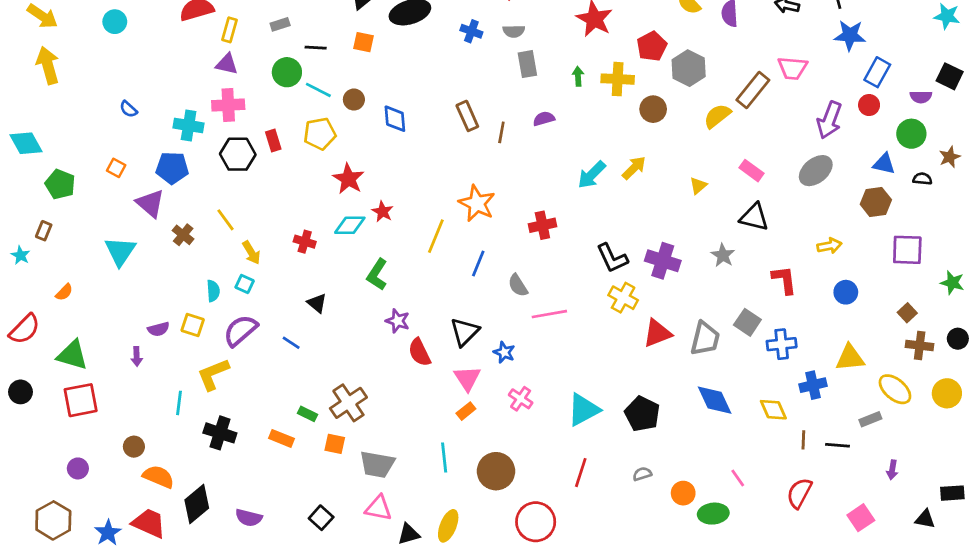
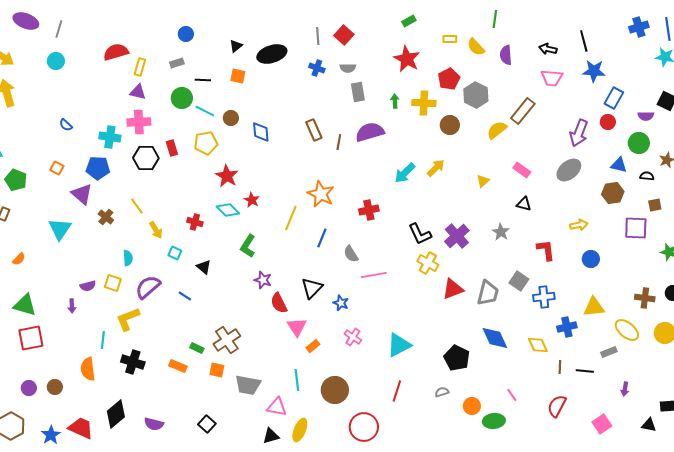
pink trapezoid: (793, 68) -> (552, 78), moved
purple semicircle: (544, 119) -> (370, 132), size x1.8
black triangle: (754, 217) -> (524, 204), size x0.7
cyan diamond: (350, 225) -> (228, 210), turned 45
purple cross: (663, 261) -> (457, 236), turned 30
cyan square: (245, 284) -> (175, 253), moved
brown square: (907, 313) -> (655, 205), moved, turned 32
pink triangle: (467, 378) -> (297, 327), moved
black pentagon: (642, 414) -> (457, 358), moved
brown circle: (134, 447) -> (55, 387), moved
orange semicircle: (158, 477) -> (88, 369), moved, turned -120
pink triangle: (378, 508) -> (277, 407), moved

